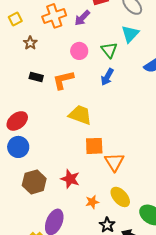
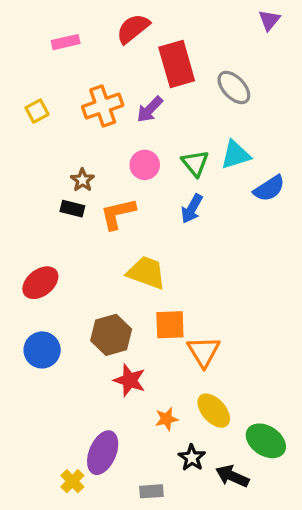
cyan triangle: (130, 34) -> (236, 155), moved, turned 30
brown star: (30, 43) -> (82, 180), moved
blue circle: (18, 147) -> (42, 350), moved
brown hexagon: (34, 182) -> (111, 335), moved

